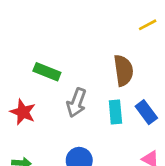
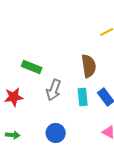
red star: (23, 112) -> (14, 97), turned -30

